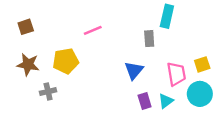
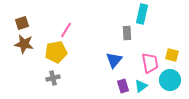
pink line: (93, 30) -> (66, 30), moved, turned -35
brown star: (28, 64) -> (24, 44), moved
yellow square: (202, 64) -> (172, 55), turned 32
gray cross: (48, 92) -> (53, 78), moved

